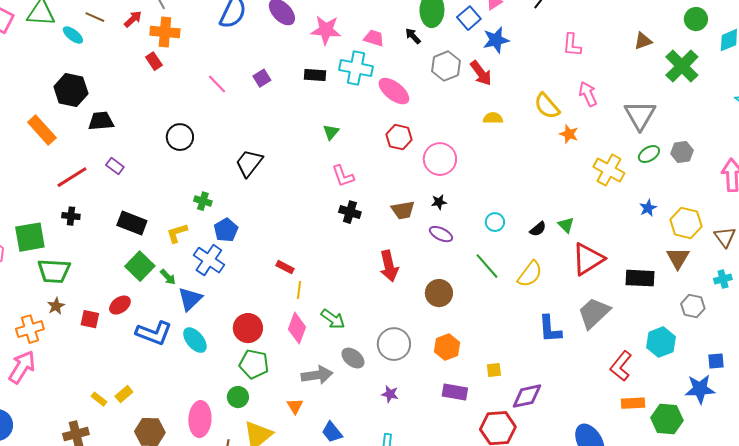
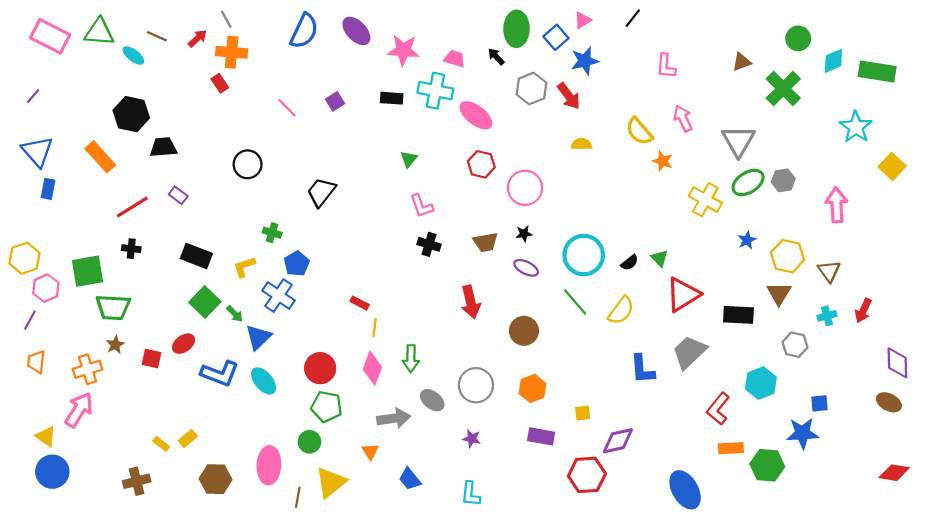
green ellipse: (649, 154) -> (748, 182), size x1.4
cyan circle: (495, 222) -> (584, 255), size x2.0
green arrow: (333, 319) -> (411, 359), turned 55

